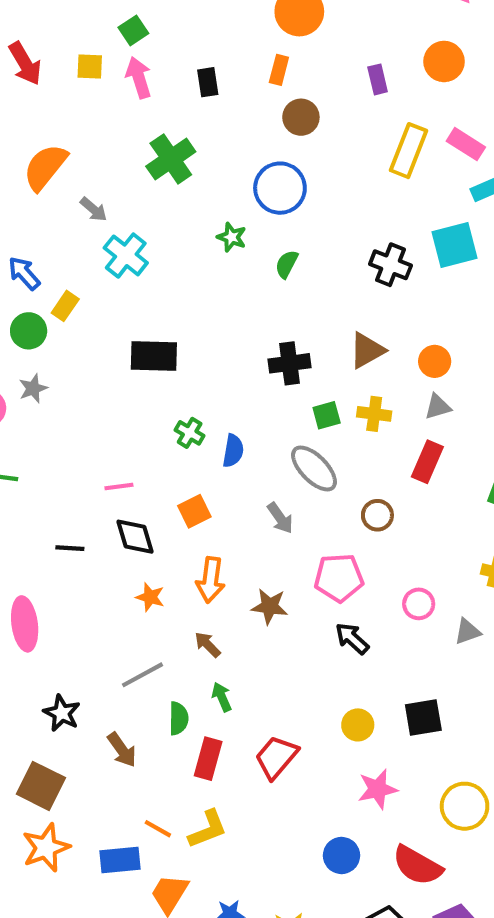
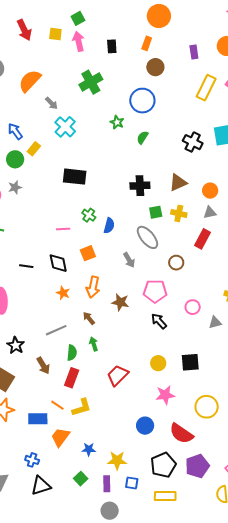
pink line: (119, 487) -> (63, 229), moved
red rectangle: (208, 759) -> (72, 378), moved

